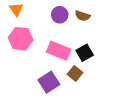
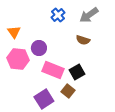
purple circle: (60, 15) -> (39, 48), moved
brown semicircle: (83, 16) -> (83, 40), moved

